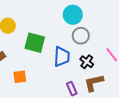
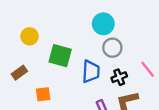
black cross: (87, 62) -> (119, 77), turned 32

